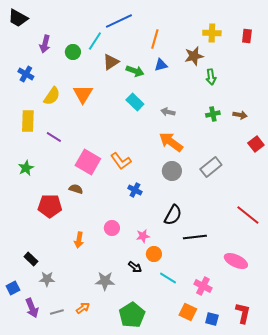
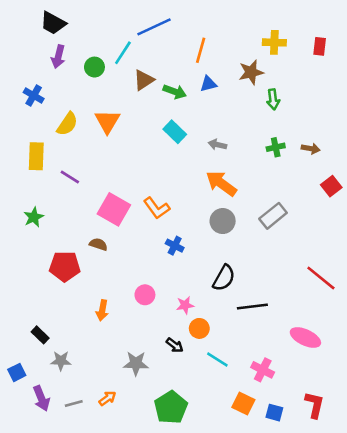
black trapezoid: (18, 18) -> (53, 23), moved

